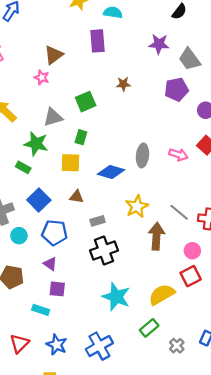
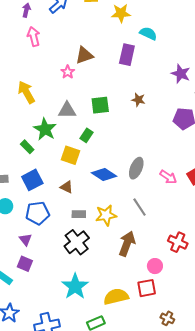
yellow star: (137, 206) -> (106, 215), moved
gray line: (179, 212) -> (140, 207), moved
blue pentagon: (54, 233) -> (38, 213), turned -30
black cross: (104, 250) -> (77, 242), turned -35

